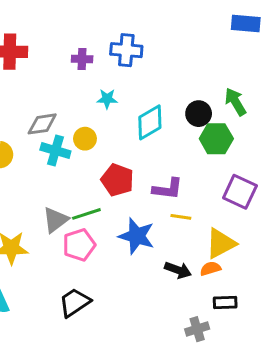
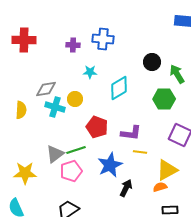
black circle: (199, 114) -> (152, 62), moved
blue star: (137, 236) -> (110, 165), turned 30
black arrow: (178, 270) -> (126, 188), moved, turned -84

